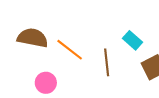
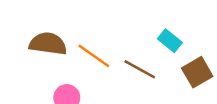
brown line: (107, 62) -> (140, 69), turned -52

